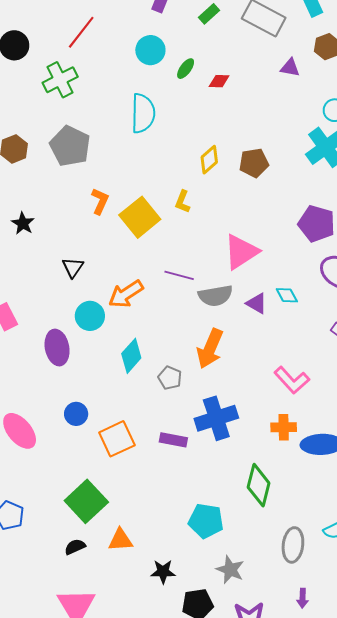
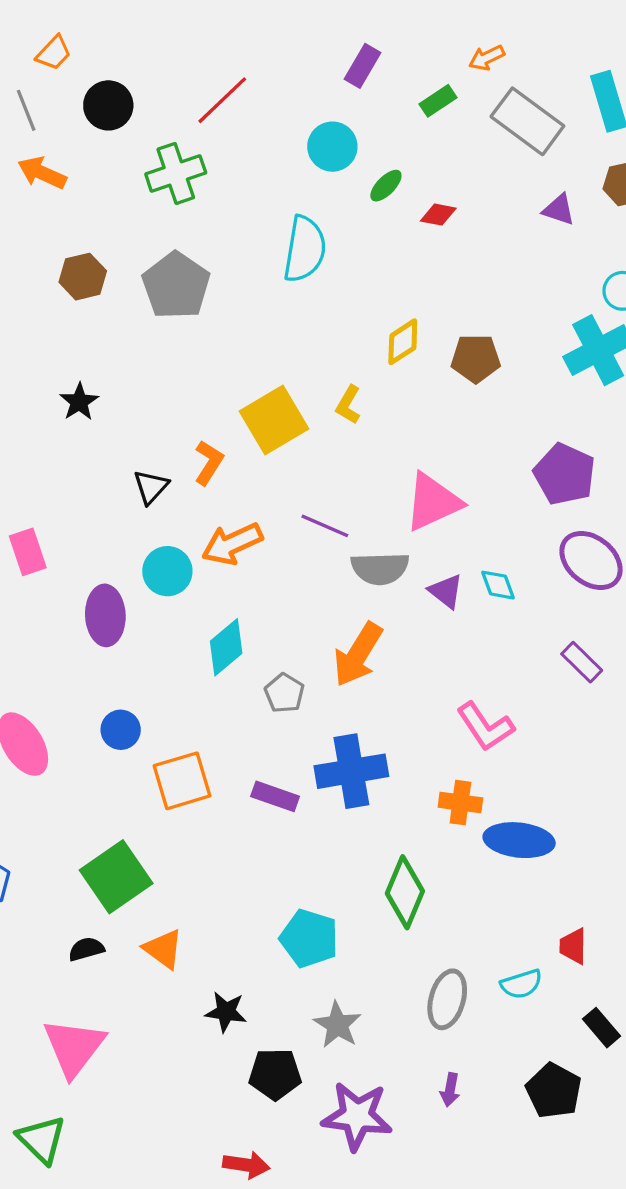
orange L-shape: (100, 201) -> (209, 463), moved
orange triangle: (120, 540) -> (163, 949), turned 32

